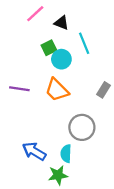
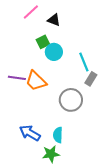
cyan line: (84, 43) -> (84, 62), moved
orange trapezoid: (57, 90) -> (36, 81), moved
gray circle: (82, 127) -> (71, 100), moved

